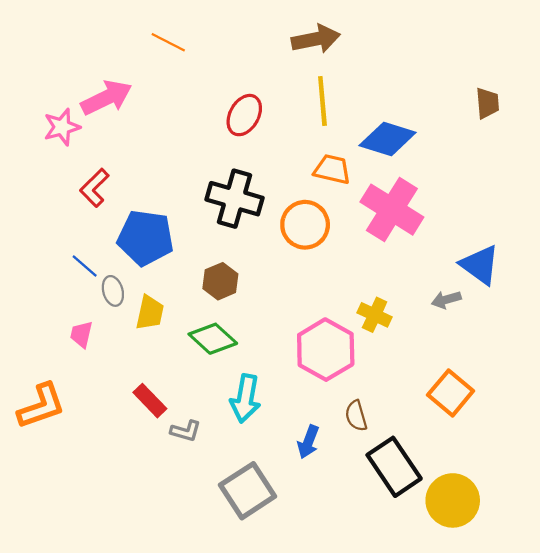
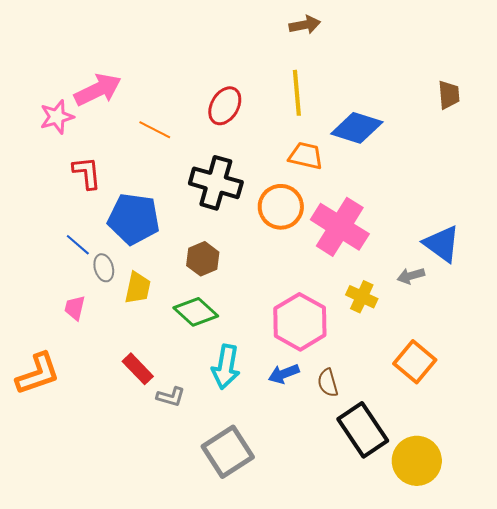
brown arrow: (316, 39) -> (305, 25), moved, size x0.7
orange line: (168, 42) -> (155, 130), moved
red L-shape: (94, 188) -> (87, 173), turned 129
pink cross: (392, 210) -> (340, 227), moved
yellow cross: (375, 315) -> (362, 297), moved
blue arrow: (308, 442) -> (284, 374), moved, turned 48

